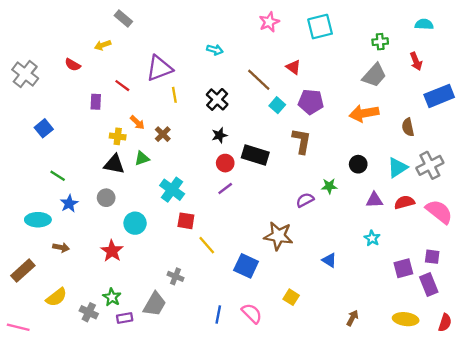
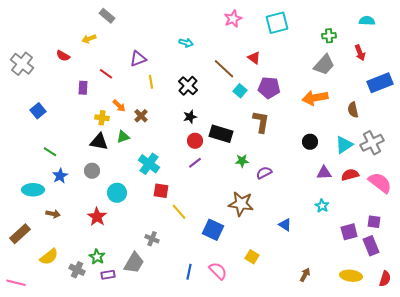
purple triangle: (159, 68) -> (138, 59), size x0.7
green star: (329, 186) -> (242, 161), moved

